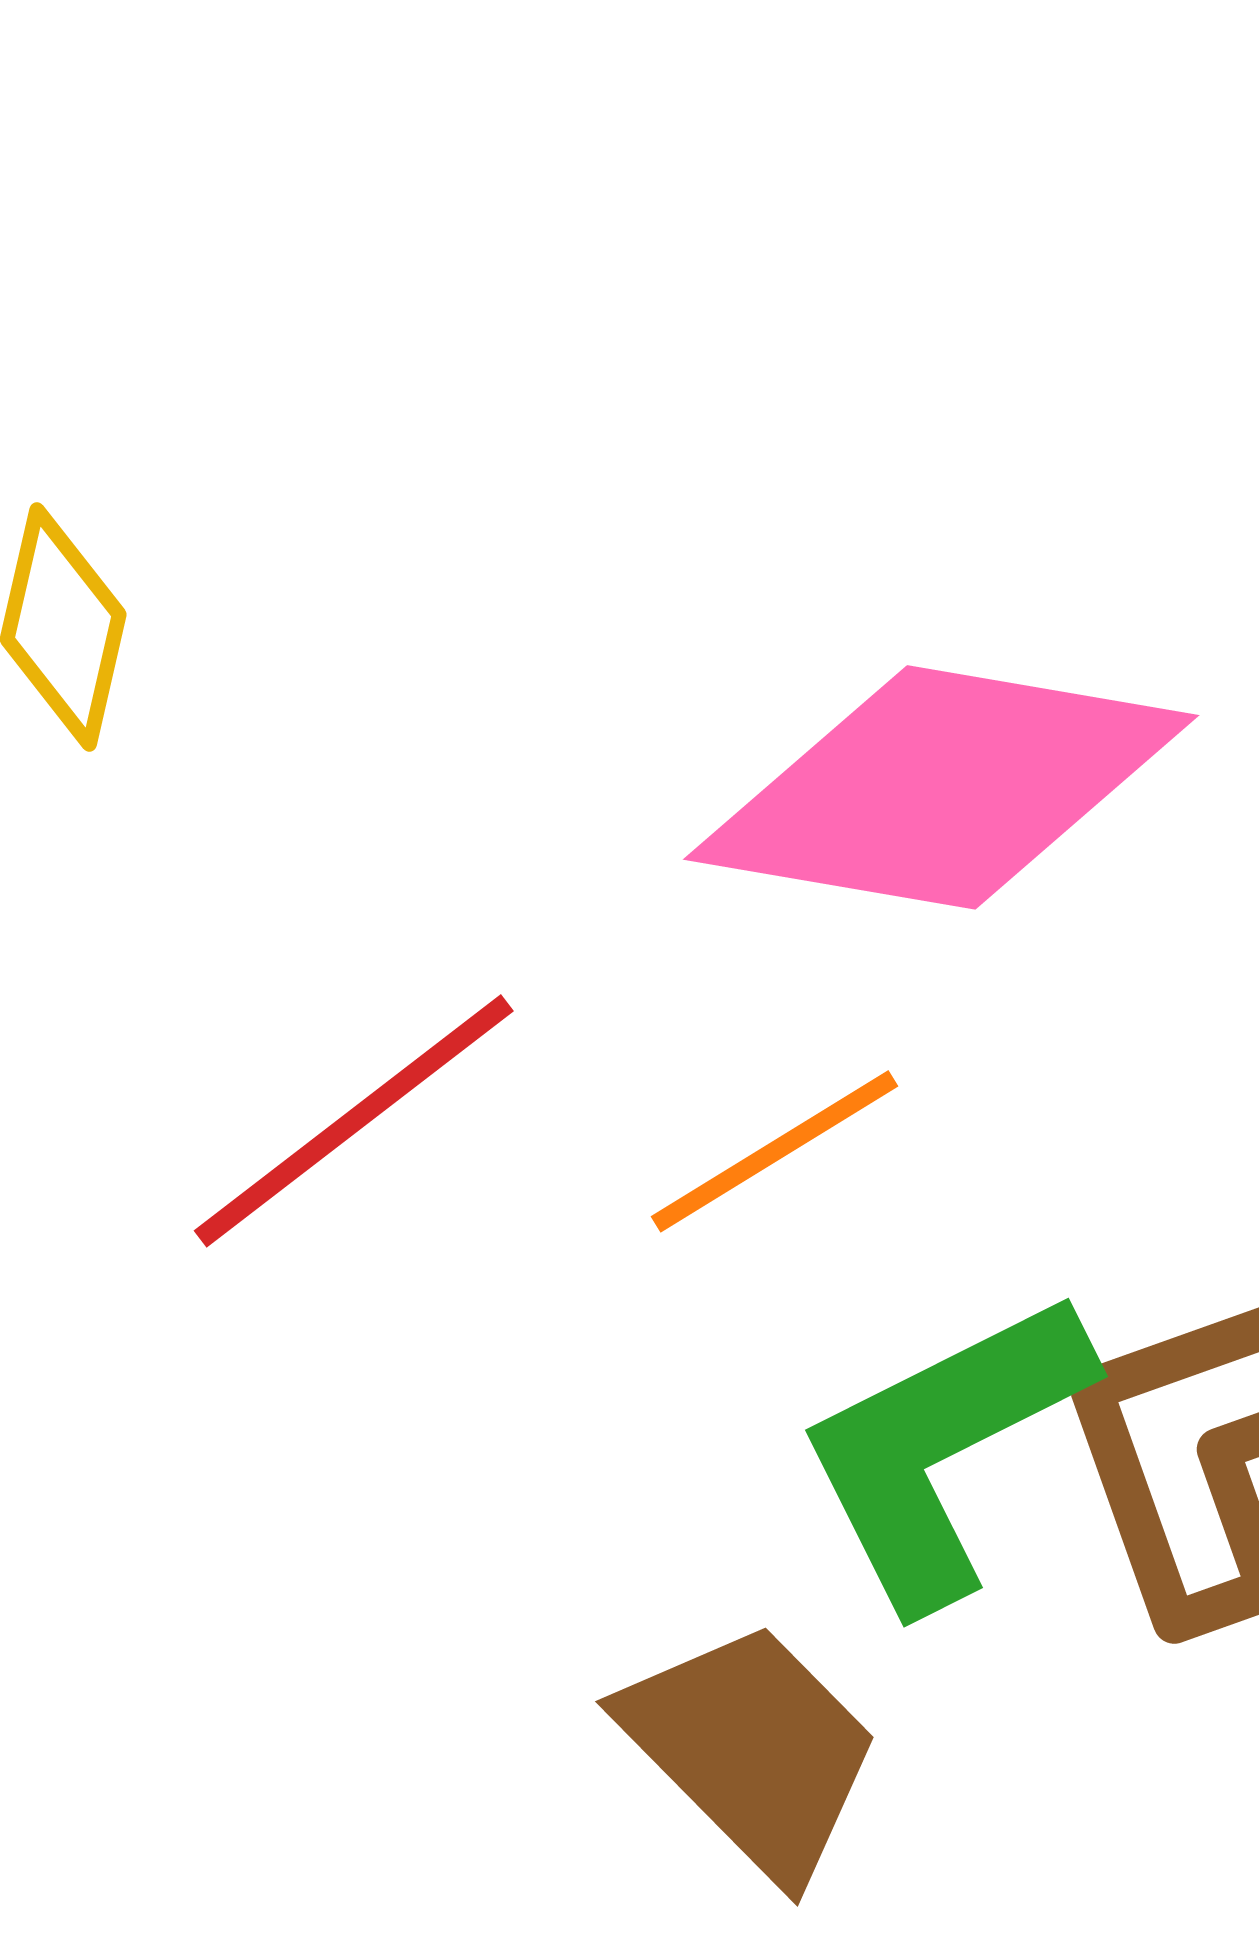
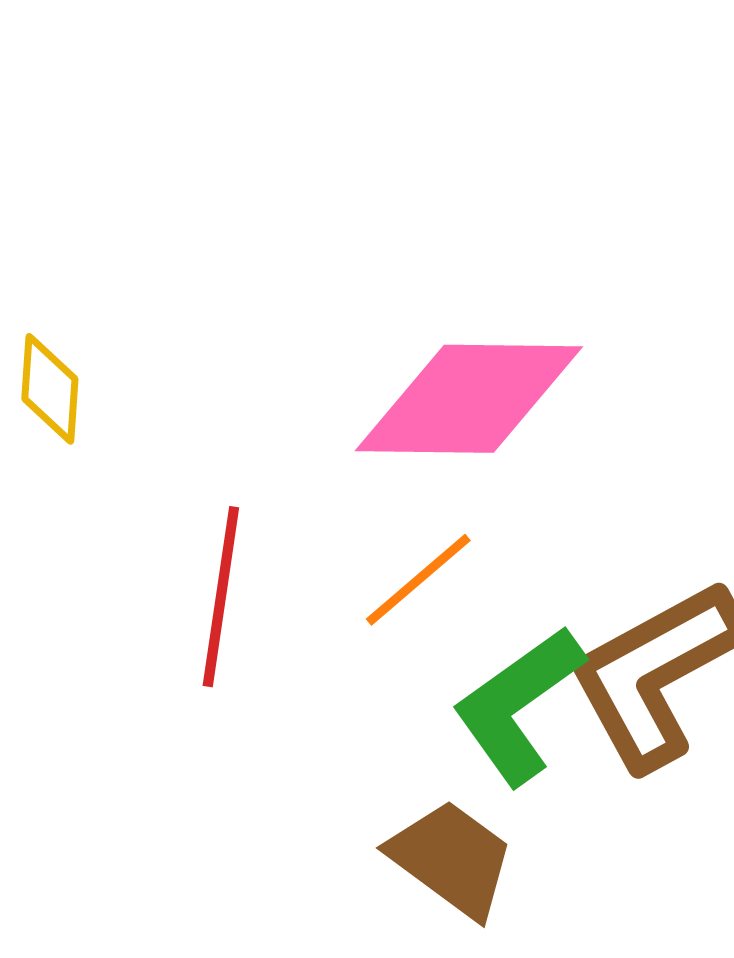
red line: (354, 1121) -> (221, 597), turned -35

